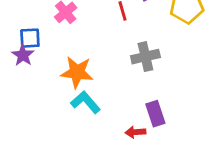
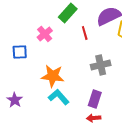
purple star: (23, 55) -> (15, 100), moved
purple rectangle: (155, 114) -> (95, 99), moved, turned 36

